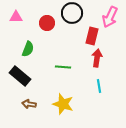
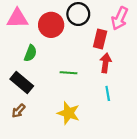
pink triangle: (16, 17) -> (17, 18), size x1.5
red circle: (47, 23) -> (51, 25), size x1.5
brown arrow: (29, 104) -> (18, 111), moved, turned -56

